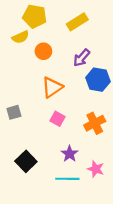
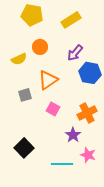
yellow semicircle: (21, 37) -> (19, 59), moved
gray square: (14, 112) -> (25, 95), moved
purple star: (70, 154) -> (73, 135), moved

